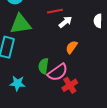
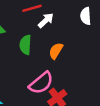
green semicircle: (43, 66) -> (25, 45), moved

